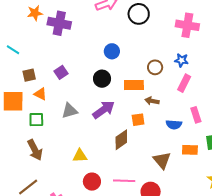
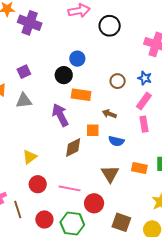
black circle: (102, 79) -> (64, 75), moved
orange rectangle: (134, 85) -> (81, 95), moved
purple arrow: (104, 110) -> (60, 115), turned -90
gray triangle: (70, 111) -> (24, 101), moved
pink rectangle: (196, 115) -> (144, 124), moved
blue semicircle: (174, 125) -> (116, 141), moved
yellow triangle: (80, 156) -> (30, 157), turned -42

